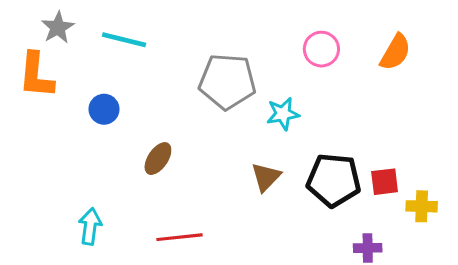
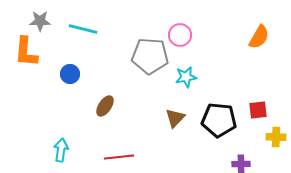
gray star: (58, 27) -> (40, 21), turned 30
pink circle: (321, 49) -> (180, 35), moved
red square: (385, 182) -> (258, 110), moved

